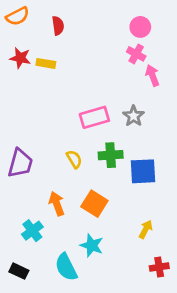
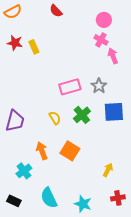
red semicircle: (58, 26) -> (56, 11), moved, turned 144
yellow rectangle: (46, 63) -> (34, 47), turned 56
green cross: (111, 155) -> (82, 115), turned -36
blue square: (143, 171) -> (114, 112), moved
cyan star: (92, 245) -> (83, 204), moved

